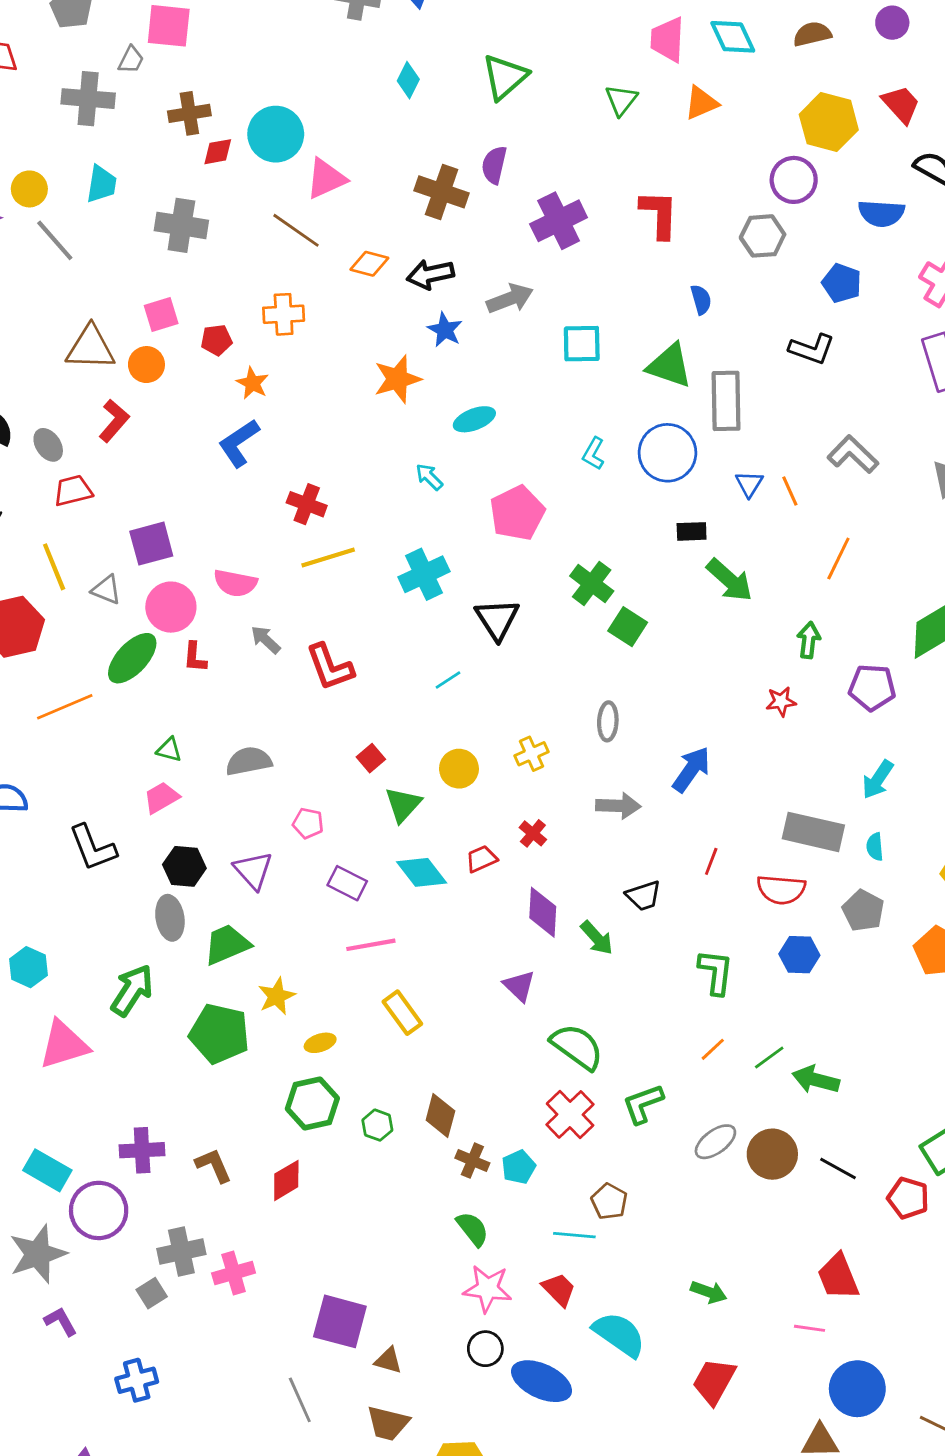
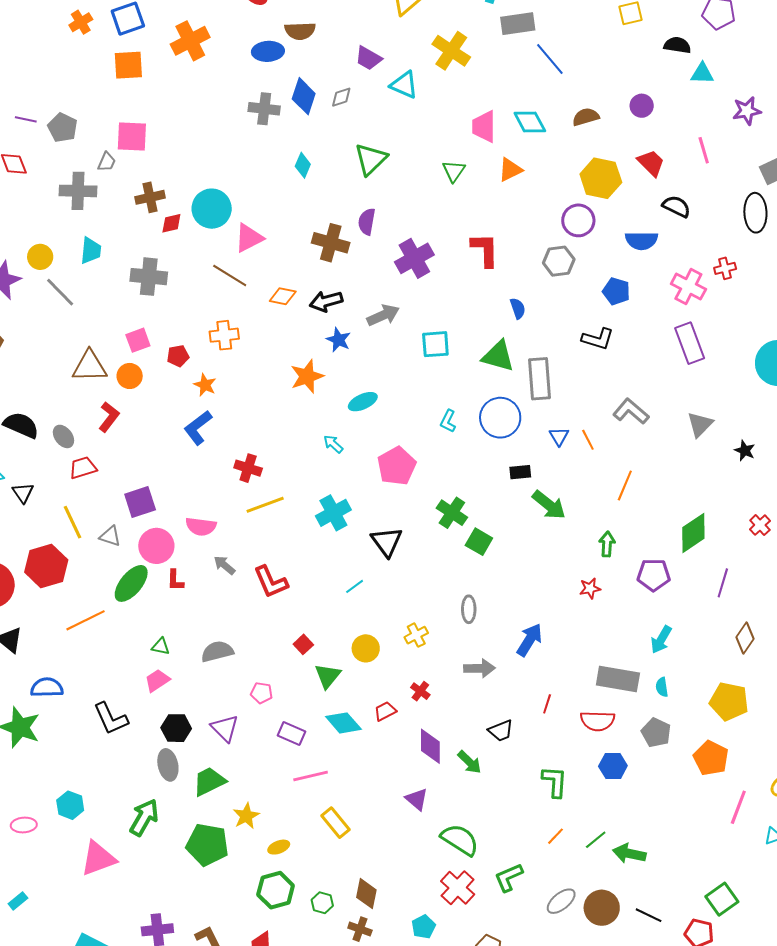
brown cross: (472, 1161) -> (360, 929), moved

